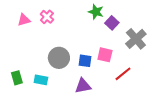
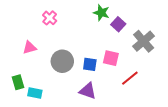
pink triangle: (24, 20) -> (30, 48), moved
cyan rectangle: (41, 80) -> (35, 93), moved
purple triangle: (83, 86) -> (88, 91), turned 30

